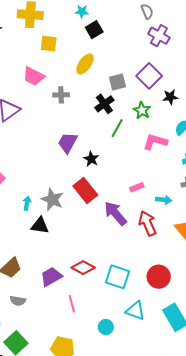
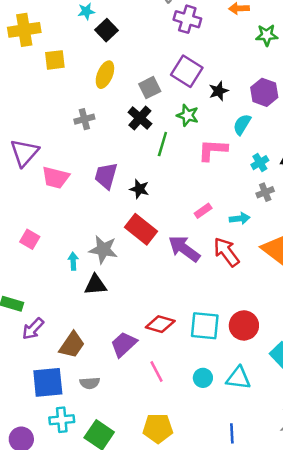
pink trapezoid: (34, 76) -> (56, 178), moved
red circle: (159, 277) -> (244, 325), moved
cyan triangle: (135, 311) -> (238, 378), moved
cyan circle: (106, 327) -> (203, 378), moved

